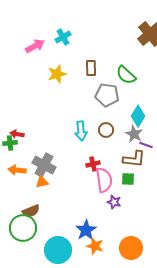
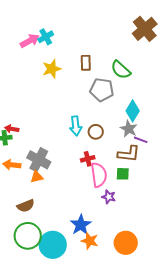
cyan cross: (63, 37) -> (46, 37), moved
brown circle: (106, 130) -> (96, 132), moved
green circle: (23, 228) -> (28, 236), moved

